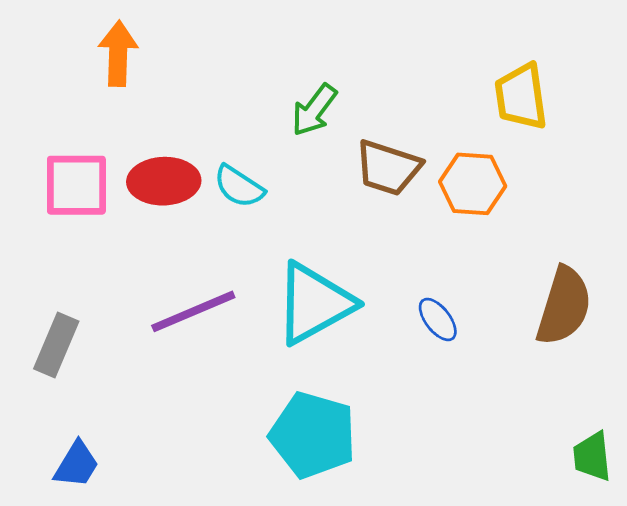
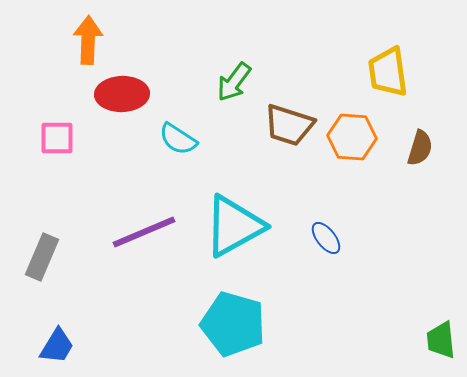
red ellipse: (164, 181) -> (122, 94), moved
pink square: (76, 185) -> (57, 138), size x0.7
brown semicircle: (564, 306) -> (420, 148), moved, size x0.6

